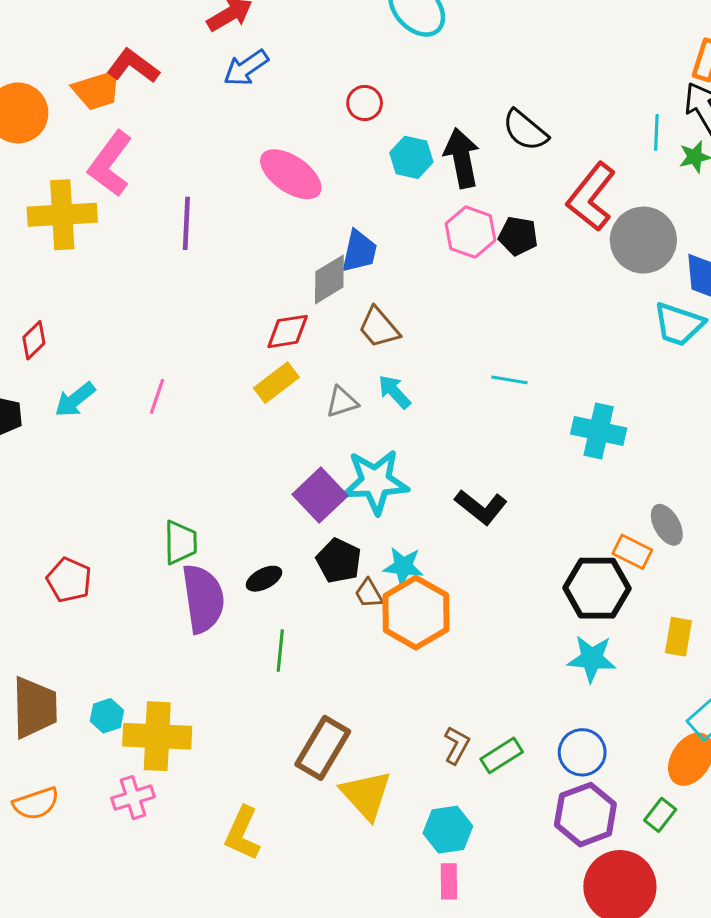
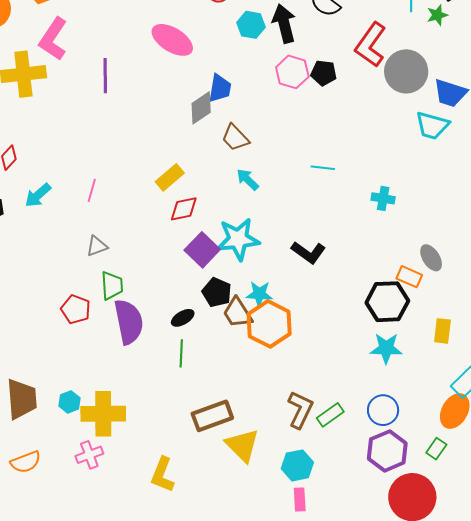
red diamond: (288, 331) -> (184, 209), moved
gray triangle: (342, 402) -> (97, 246), moved
cyan cross: (599, 431) -> (383, 198), size x0.7
black ellipse: (264, 579) -> (183, 318), moved
red pentagon: (69, 580) -> (76, 309), moved
brown trapezoid: (369, 593) -> (237, 313), size x1.6
brown L-shape: (457, 745) -> (300, 410), size x1.5
brown rectangle: (323, 748) -> (212, 416), turned 42

